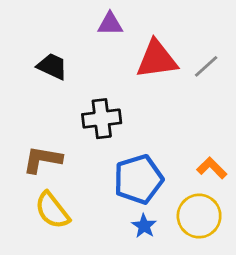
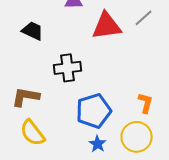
gray line: (206, 66) -> (144, 18), moved
orange L-shape: (212, 168) -> (146, 103), turned 60

